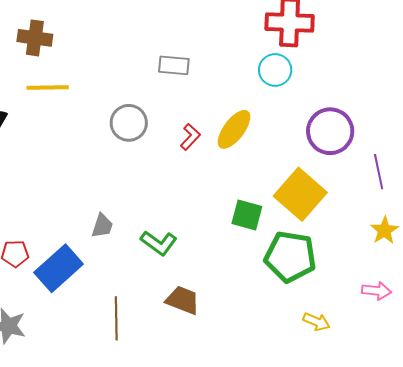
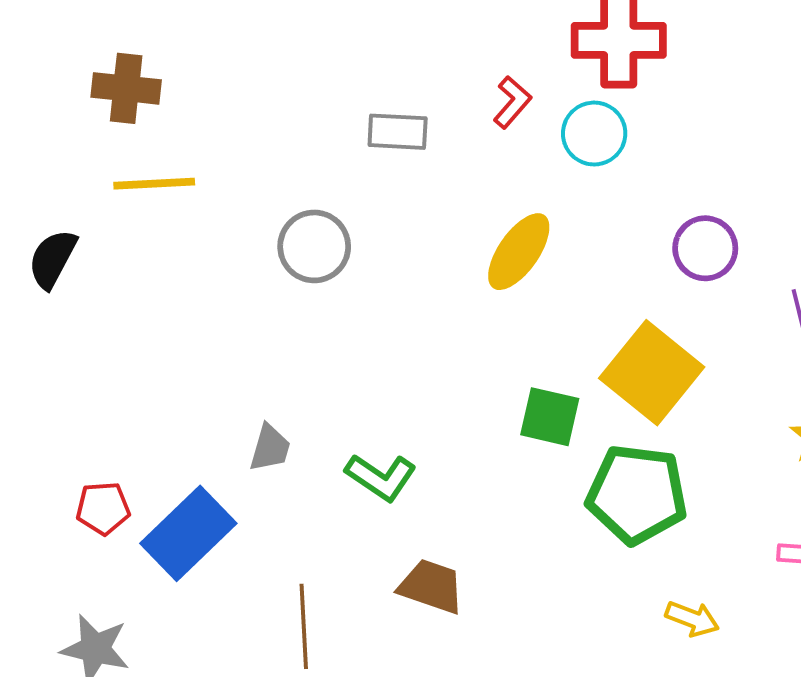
purple circle: (330, 131) -> (705, 248), size x0.7
red L-shape: (190, 137) -> (512, 102), moved

